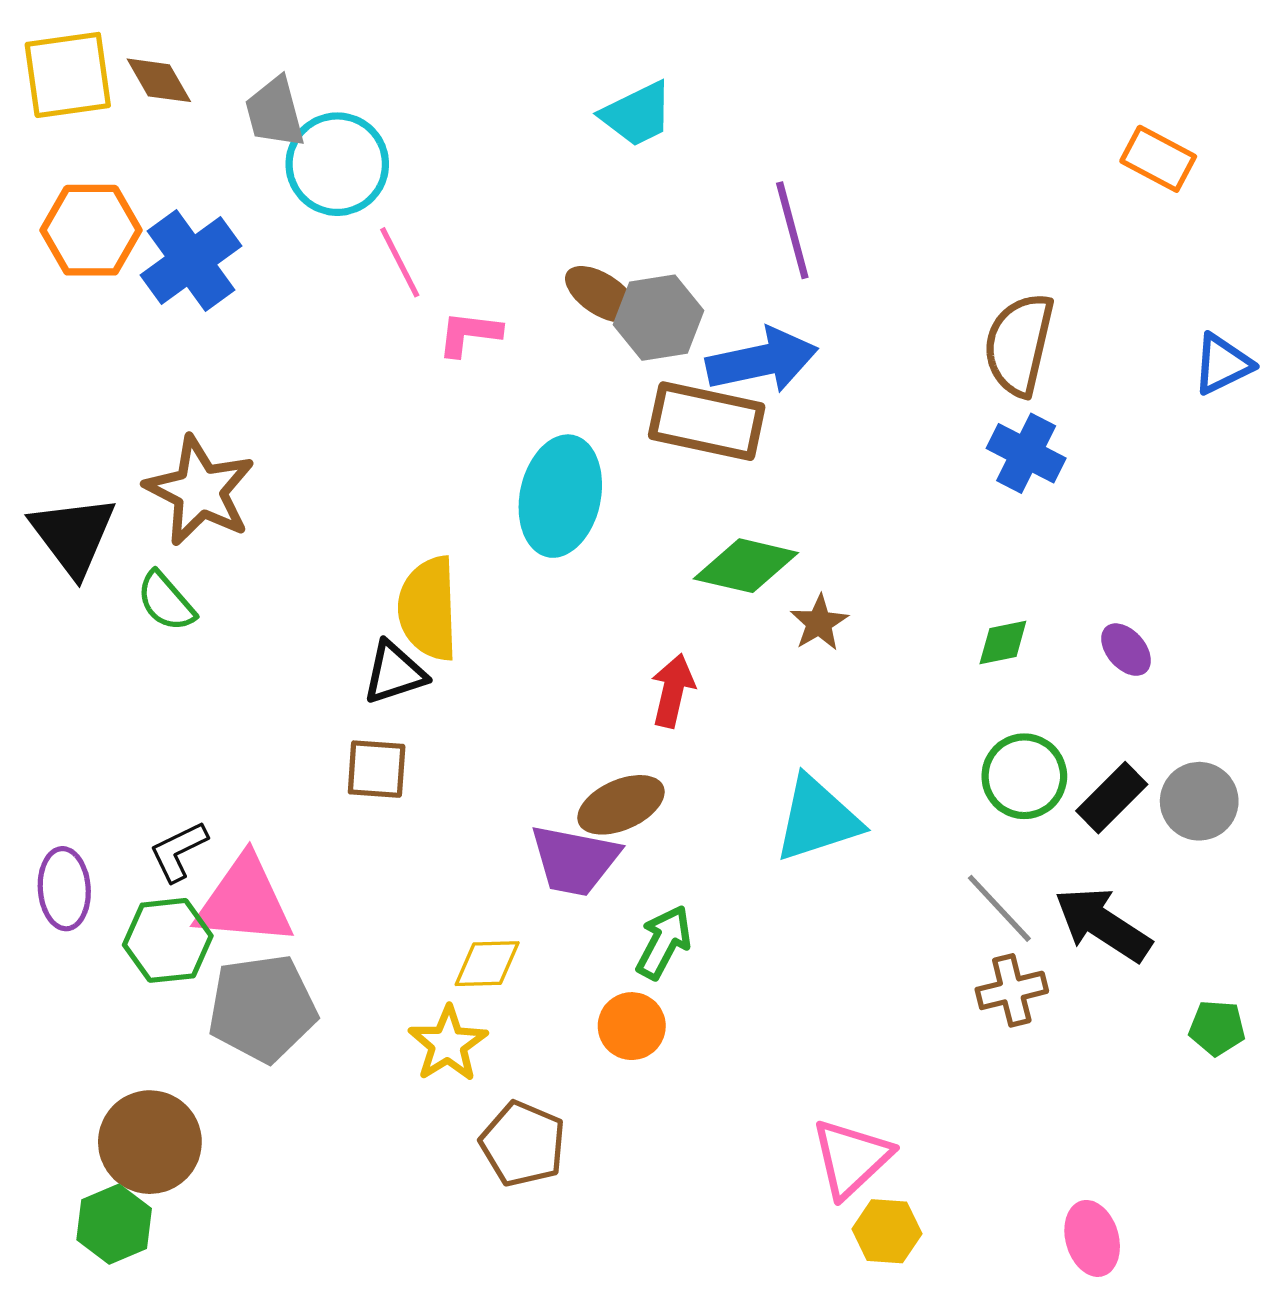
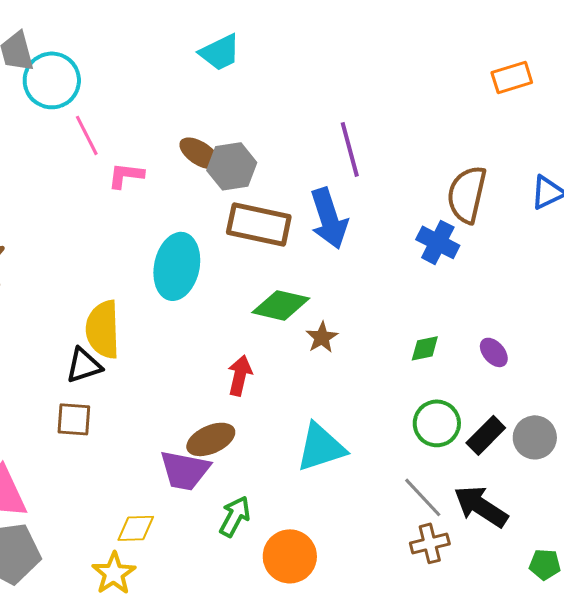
orange rectangle: (1158, 159) -> (512, 77), turned -45
purple line: (792, 230) -> (350, 149), moved
brown semicircle: (1019, 344) -> (467, 194), moved
blue arrow: (762, 360) -> (329, 218), moved, turned 84
orange circle: (632, 1026) -> (290, 556), moved, size x1.4

